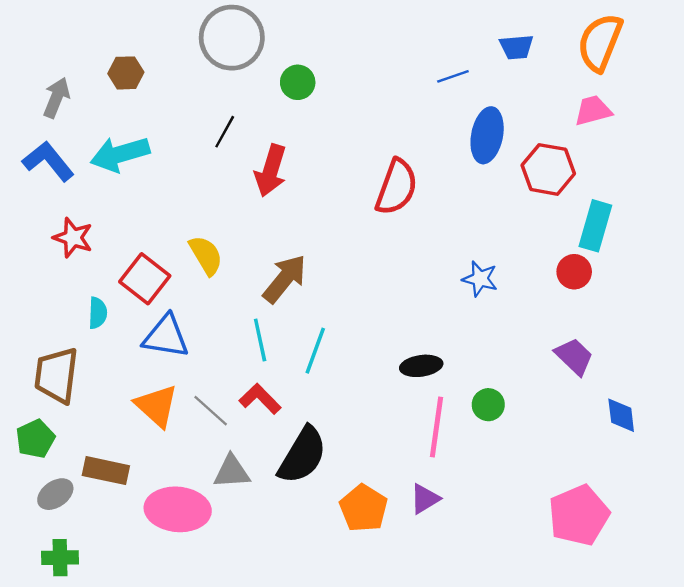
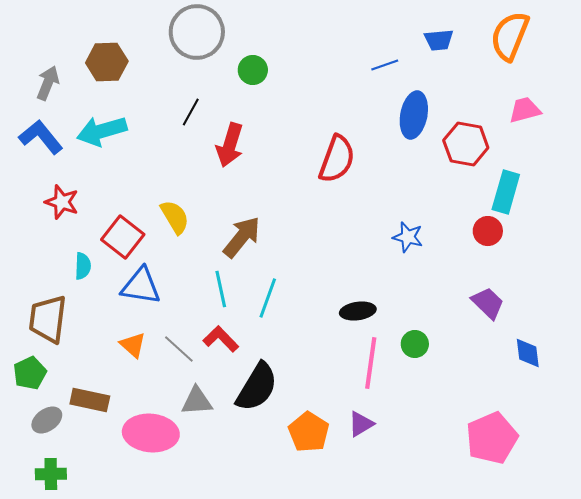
brown hexagon: (126, 73) -> (107, 62), size x1.4
pink trapezoid: (593, 111) -> (525, 110), moved
orange triangle: (156, 406) -> (133, 345), size x0.7

